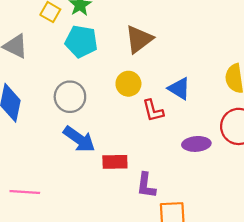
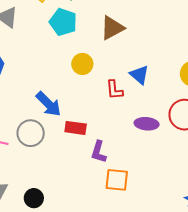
yellow circle: (128, 84) -> (82, 64), moved
gray circle: (70, 97) -> (31, 133), moved

